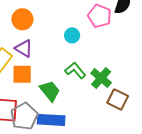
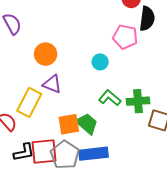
orange square: (22, 74) -> (69, 124), moved
green cross: (101, 78) -> (138, 101), turned -35

